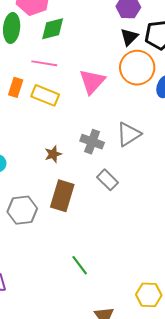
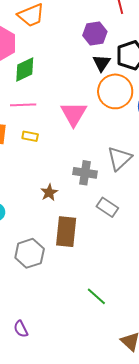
yellow rectangle: (45, 95) -> (30, 136), size x0.6

